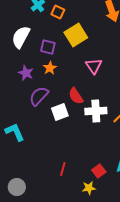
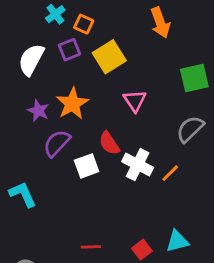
purple square: (48, 47) -> (70, 50), moved, turned -35
orange star: (50, 68) -> (72, 104), size x1.6
white cross: (96, 111) -> (138, 165), turned 30
red line: (63, 169) -> (91, 247), turned 72

